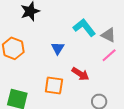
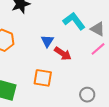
red arrow: (80, 74) -> (63, 54), moved

